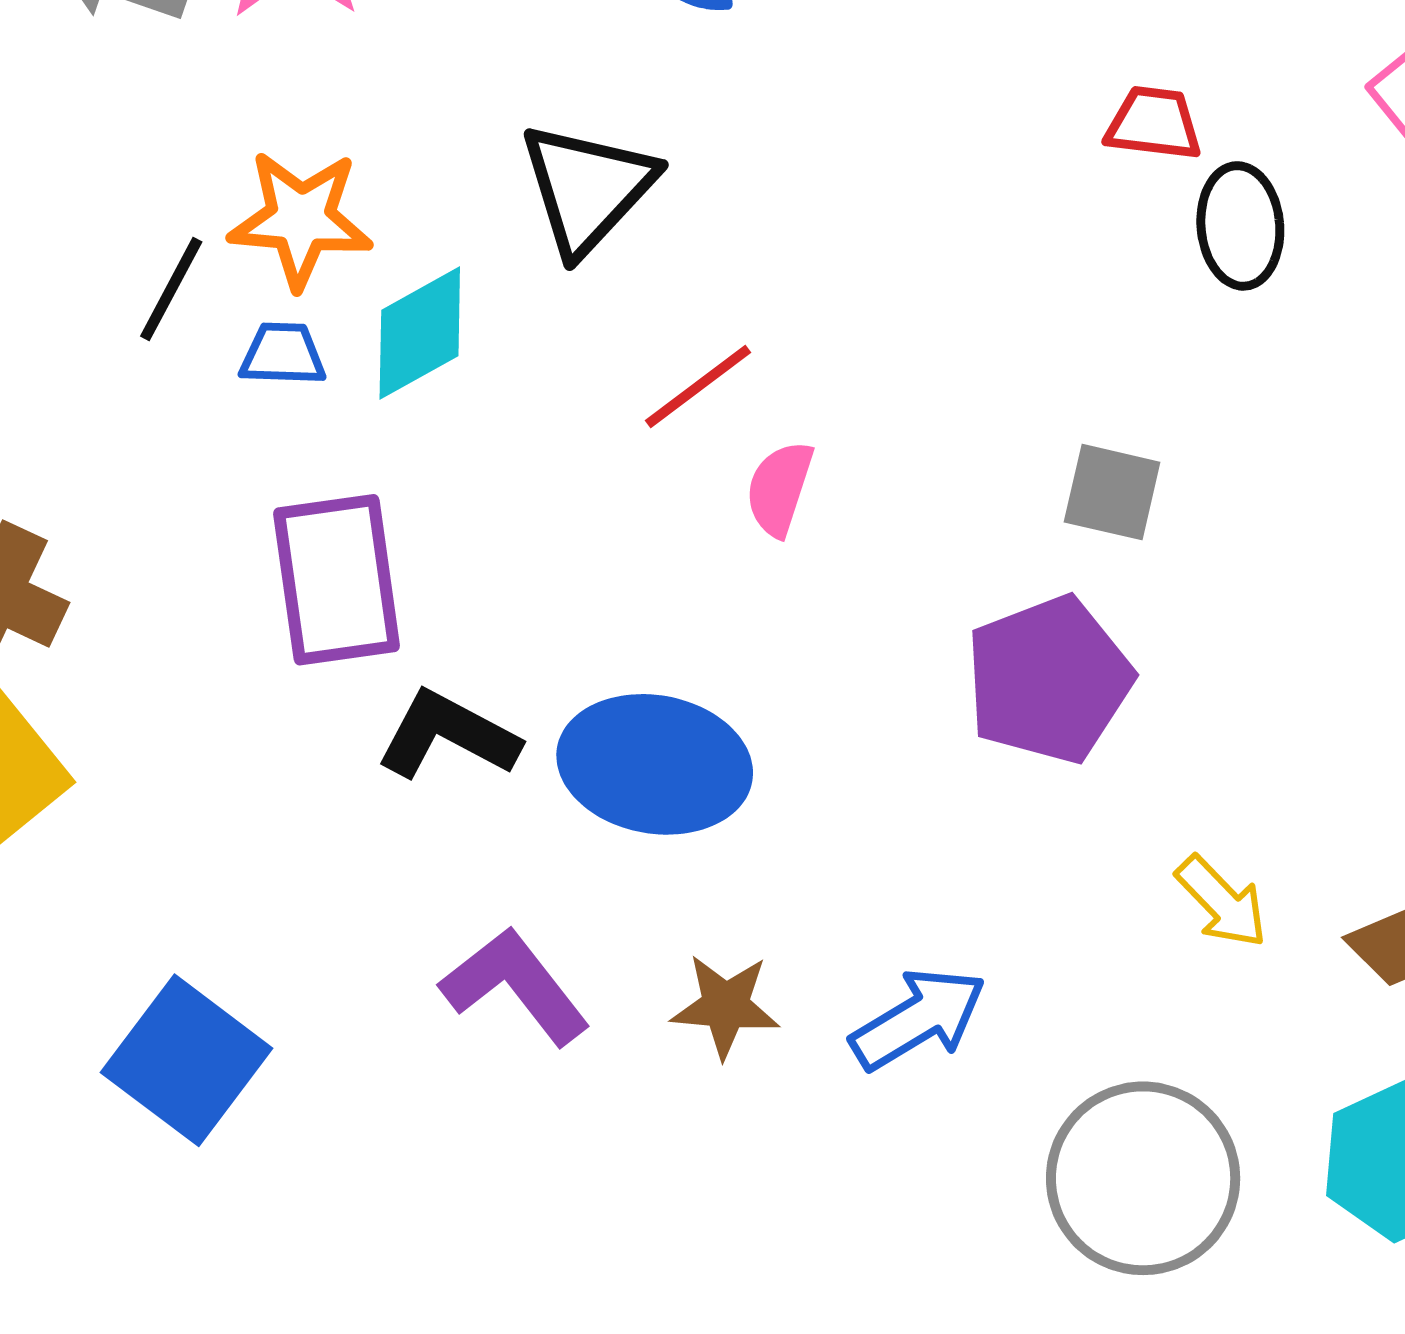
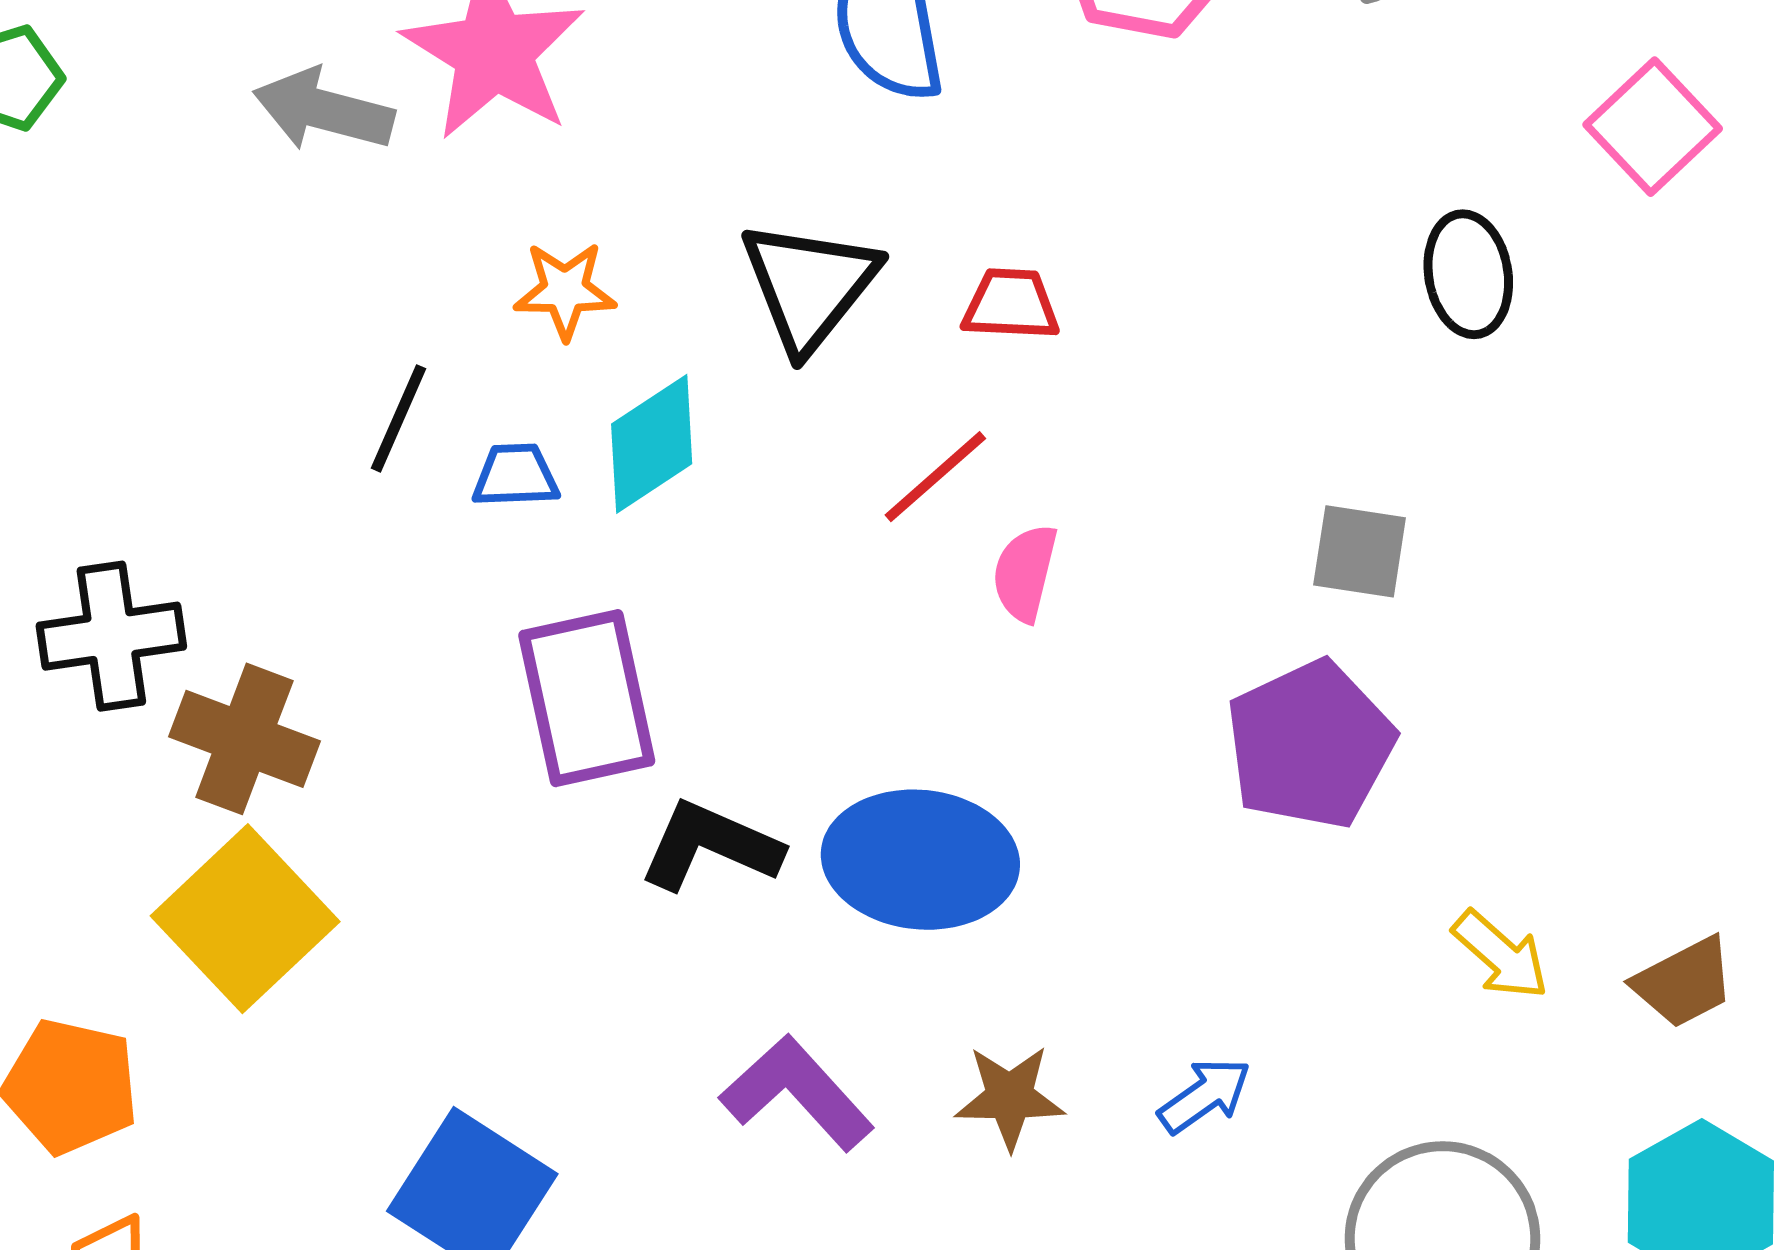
red trapezoid: (1154, 123) -> (1011, 304), moved
orange star: (301, 219) -> (565, 290), moved, size x0.7
blue arrow: (918, 1019) -> (1205, 1096), size x0.7

